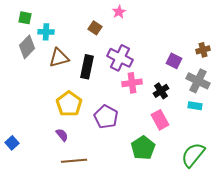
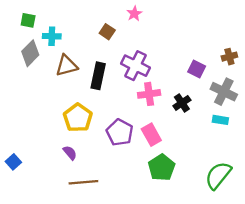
pink rectangle: (160, 120) -> (151, 135), moved

